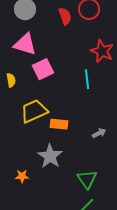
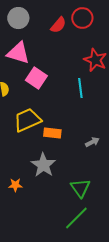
red semicircle: (65, 16) -> (58, 25), turned 60
pink square: (43, 69) -> (36, 78), turned -30

